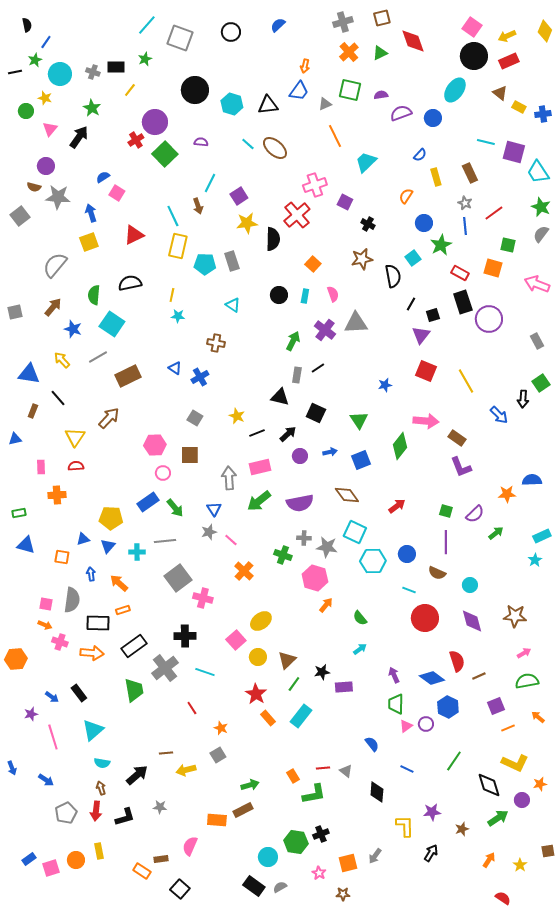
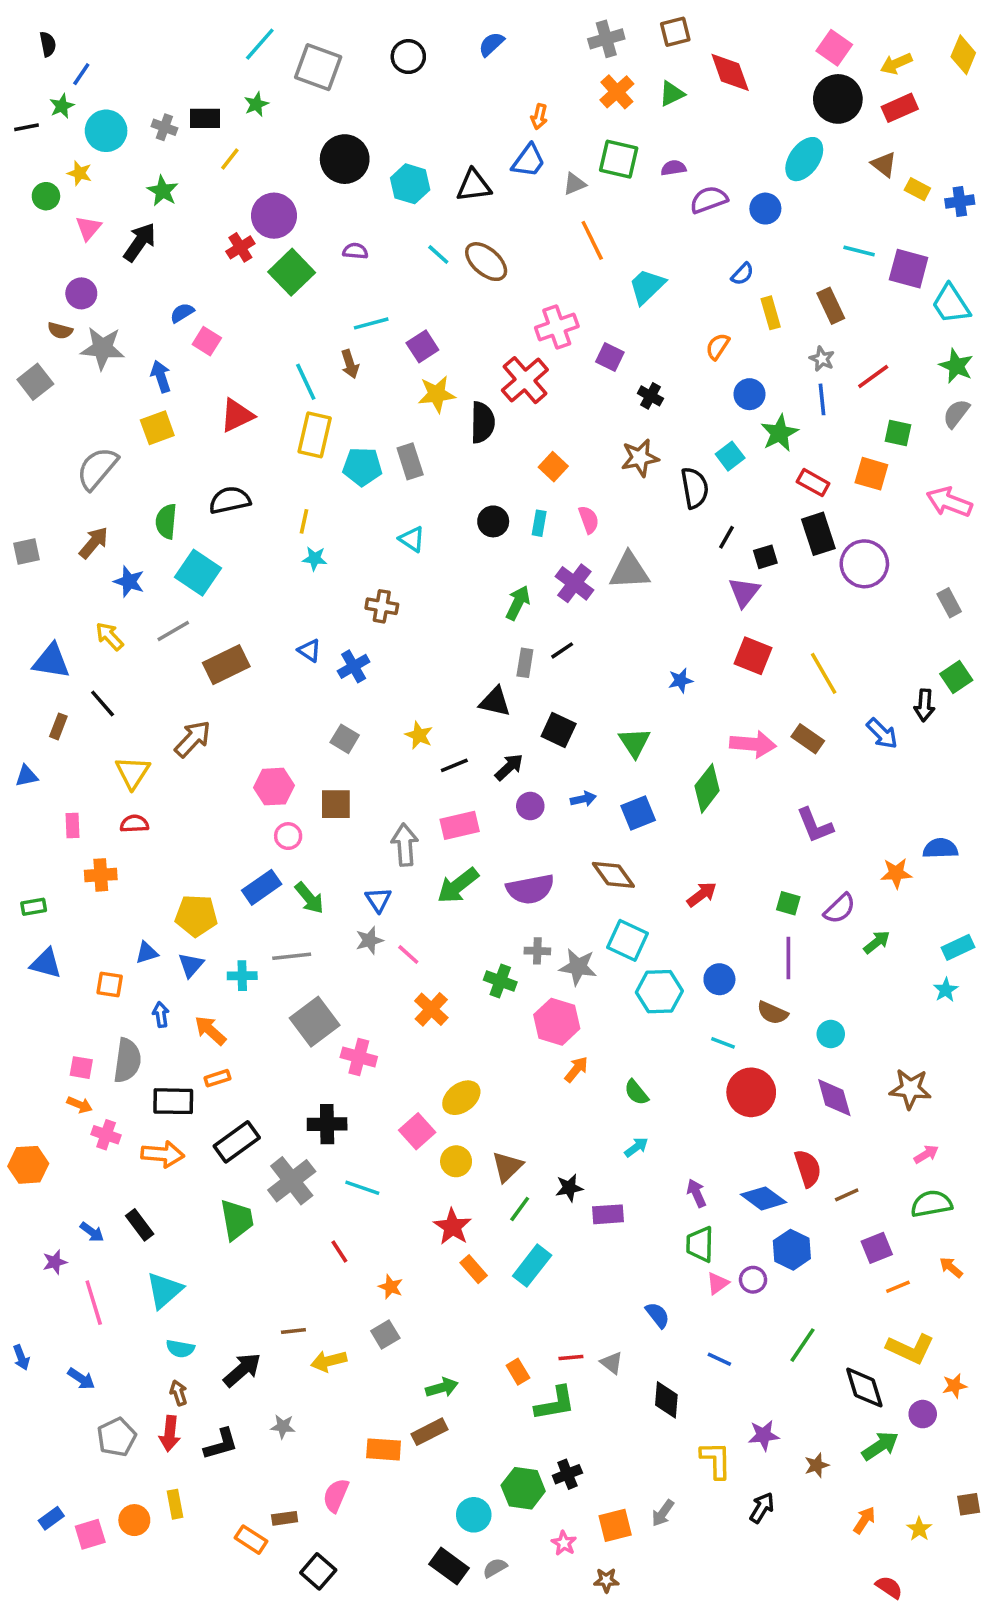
cyan line: (210, 183) -> (371, 323), turned 48
brown rectangle: (457, 438) -> (808, 739), moved

